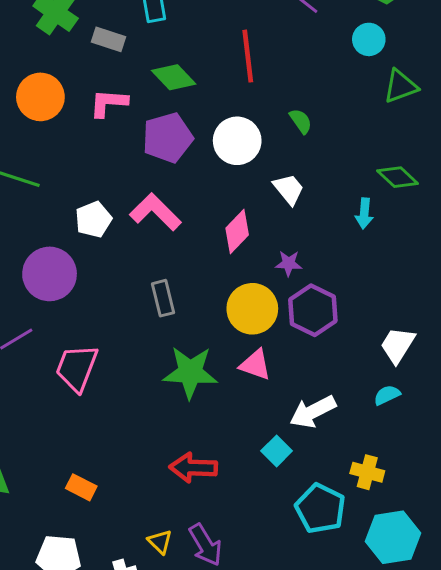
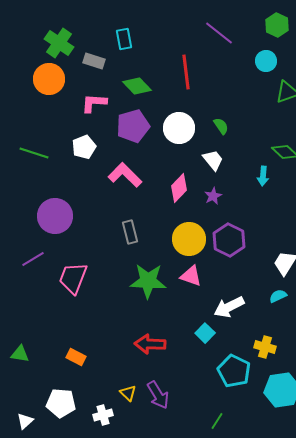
orange circle: (40, 97) -> (49, 79), moved
green semicircle: (301, 121) -> (221, 126), moved
white pentagon: (93, 219) -> (84, 147), moved
purple star: (289, 263) -> (213, 196), moved, turned -30

